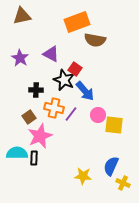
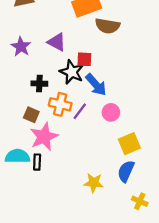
red square: (75, 69) -> (84, 59), turned -32
brown square: (29, 117) -> (31, 115), turned -32
yellow square: (114, 125) -> (129, 144), moved, turned -30
yellow cross: (123, 183) -> (140, 201), moved

